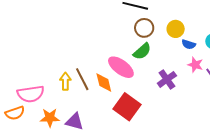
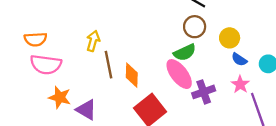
pink ellipse: (121, 67) -> (179, 74), moved
yellow arrow: (65, 81) -> (93, 41), moved
orange semicircle: (15, 113) -> (35, 39), moved

